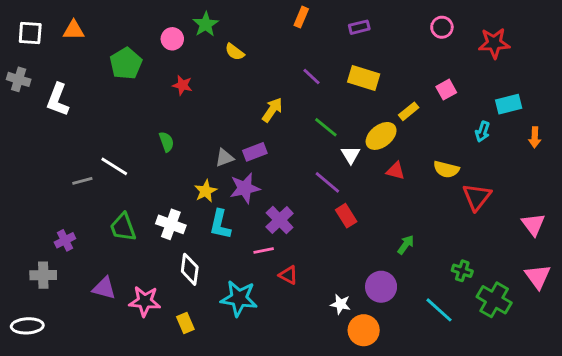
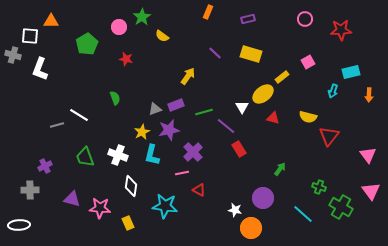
white square: (30, 33) -> (30, 36), moved
green line: (326, 127) -> (204, 112), moved, turned -54

